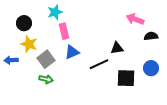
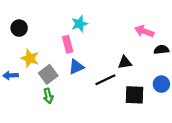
cyan star: (55, 12) -> (79, 24), moved
black circle: (24, 23) -> (19, 28), moved
green arrow: (46, 79) -> (48, 96), turned 64

